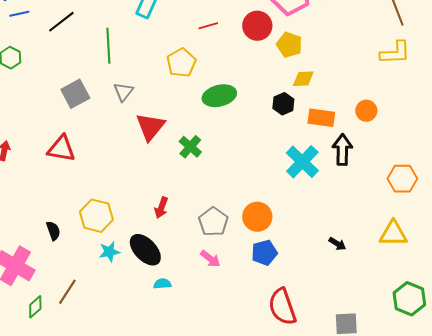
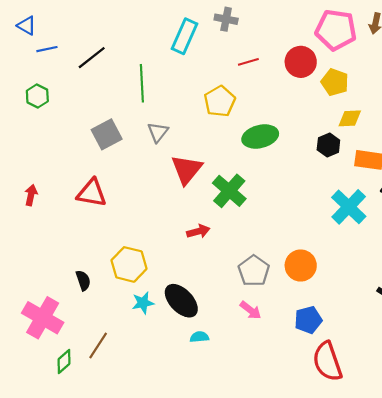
green cross: (190, 147) -> (229, 191), size x1.4
red arrow: (161, 208) -> (198, 231), moved, turned -125
blue pentagon: (264, 253) -> (308, 320), moved

